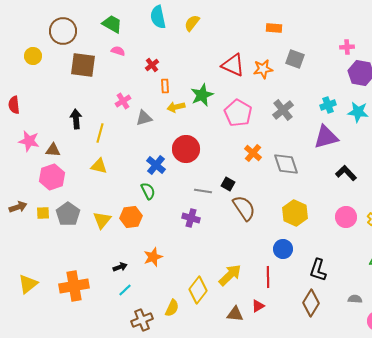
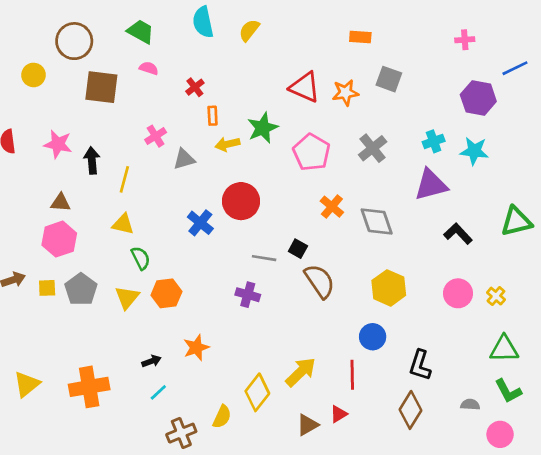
pink cross: (347, 47) -> (465, 40), moved
pink star: (29, 141) -> (58, 144), moved
green semicircle: (148, 191) -> (141, 258), moved
brown triangle: (235, 314) -> (307, 425), turned -36

